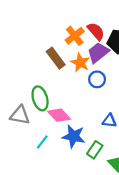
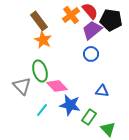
brown rectangle: (56, 58) -> (39, 21), moved
orange star: (80, 63) -> (43, 40), moved
gray triangle: (20, 115) -> (22, 86), turned 36

